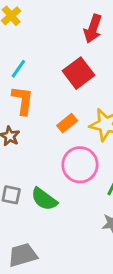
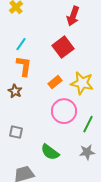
green semicircle: (44, 199) -> (50, 152), moved

